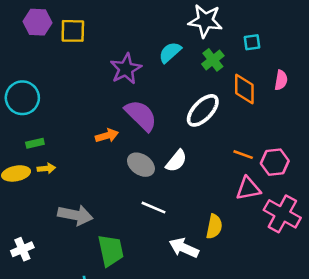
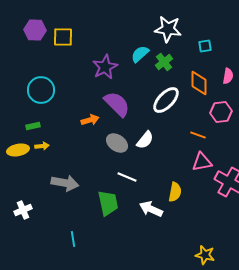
green cross: (213, 60) -> (164, 62), moved
cyan circle: (22, 98) -> (41, 90), moved
pink hexagon: (275, 162) -> (221, 112), moved
green trapezoid: (111, 250) -> (108, 203), moved

